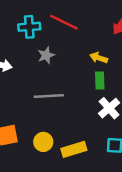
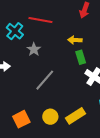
cyan cross: (29, 27) -> (15, 31), turned -30
gray line: (49, 96) -> (45, 80), turned -30

